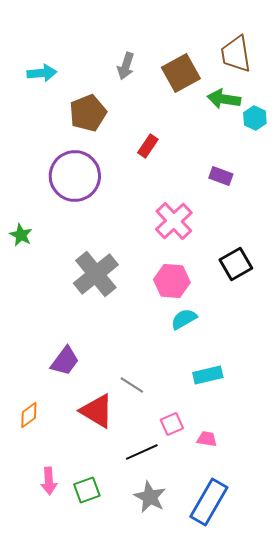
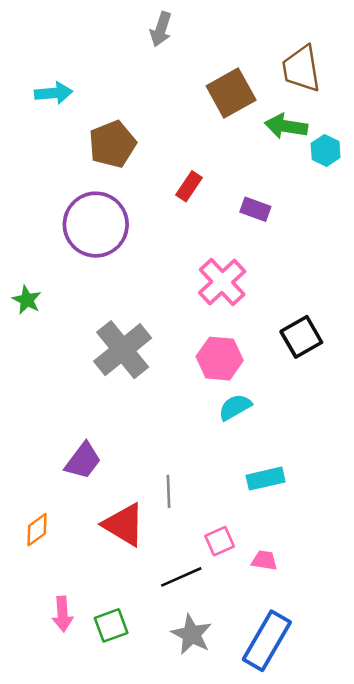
gray arrow: (126, 66) -> (161, 29), moved
purple rectangle: (221, 176) -> (255, 209), moved
gray line: (132, 385) -> (169, 491), turned 55

